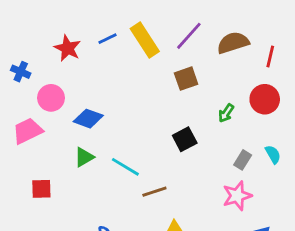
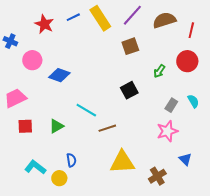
pink trapezoid: (28, 131) -> (15, 98), moved
green triangle: (84, 157) -> (56, 126), moved

